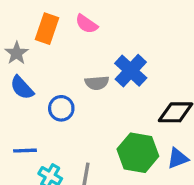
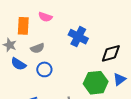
gray semicircle: (97, 83) -> (37, 48), moved

